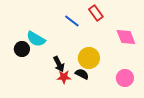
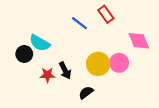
black semicircle: (82, 74) -> (86, 93), moved, turned -64
red star: (64, 77) -> (47, 75), moved
pink circle: (125, 78) -> (119, 63), moved

